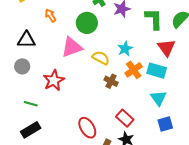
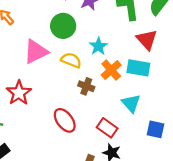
green circle: (87, 23) -> (63, 26), moved
cyan triangle: (158, 98) -> (131, 103), moved
blue square: (165, 124) -> (156, 129), turned 35
red ellipse: (87, 128) -> (65, 120), moved

